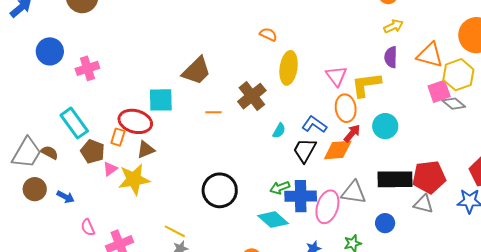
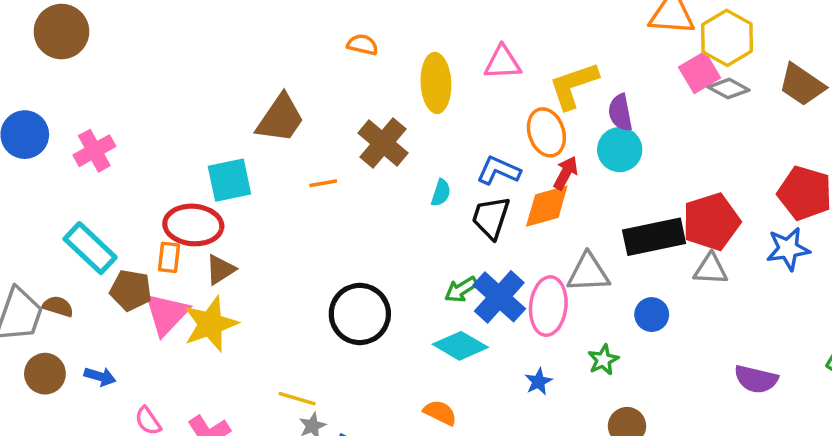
orange semicircle: (268, 34) -> (363, 45), moved
purple semicircle: (391, 57) -> (620, 113), moved
pink triangle: (336, 76) -> (503, 63), moved, turned -45
pink triangle: (110, 169) -> (166, 314), size x1.8
blue cross: (301, 196) -> (499, 297), turned -36

